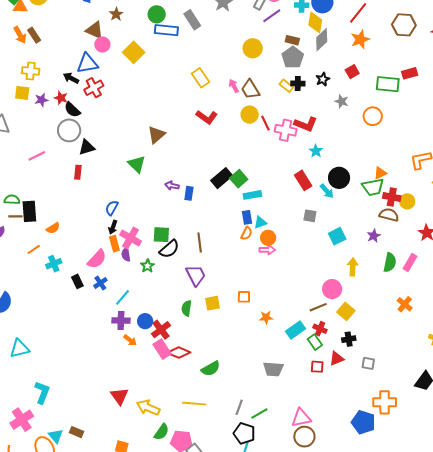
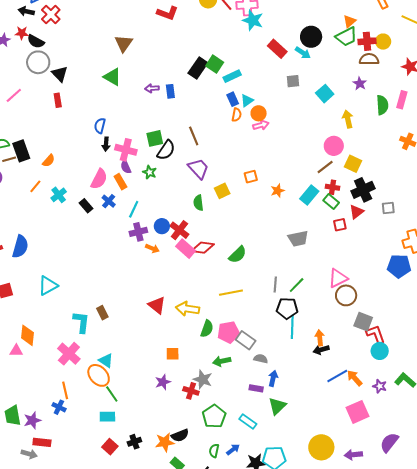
black triangle: (87, 147) -> (60, 74), turned -42
cyan star: (316, 151) -> (253, 20), moved, size x1.5
orange rectangle: (114, 244) -> (120, 182), moved
black cross: (349, 339) -> (363, 190), size x1.6
brown rectangle: (77, 432) -> (102, 313), moved, turned 56

